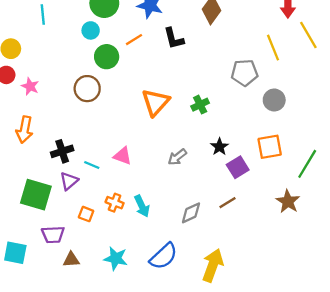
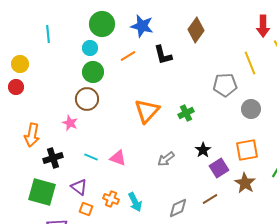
green circle: (107, 57) -> (93, 72), moved
pink star: (30, 86) -> (70, 123), moved
black cross: (62, 151) -> (53, 158), moved
cyan line: (92, 165) -> (91, 157), moved
purple triangle: (69, 181) -> (79, 187), moved, turned -42
brown star: (288, 201) -> (245, 183), moved

